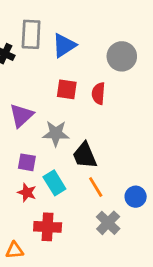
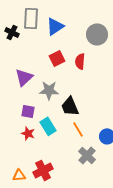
red square: (67, 89) -> (57, 58), turned -35
red cross: (48, 227) -> (43, 170), moved, turned -30

